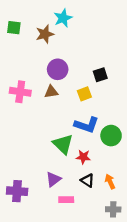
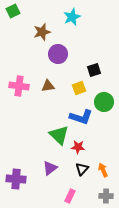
cyan star: (63, 18) -> (72, 17), moved
green square: (14, 28) -> (13, 11), moved, turned -32
purple circle: (58, 69) -> (58, 54), moved
green circle: (111, 136) -> (104, 102), moved
black triangle: (88, 180) -> (82, 169), turned 40
pink rectangle: (66, 200) -> (70, 196), moved, turned -64

